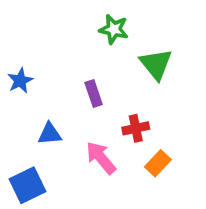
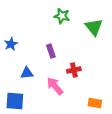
green triangle: (156, 64) -> (94, 27), moved
orange rectangle: (158, 163) -> (95, 103), moved, turned 56
blue square: (28, 185) -> (15, 101), turned 30

